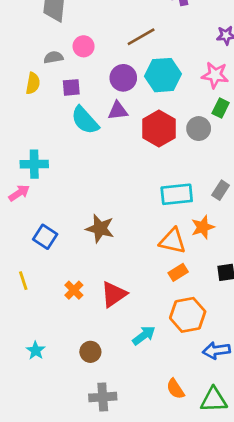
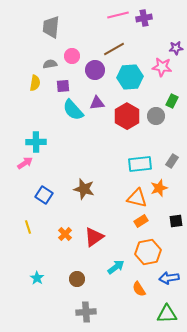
pink star: (215, 75) -> (162, 67), moved
purple circle: (123, 78) -> (95, 70), moved
orange semicircle: (175, 389) -> (139, 289), moved

